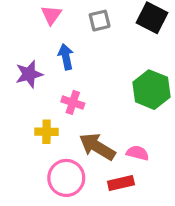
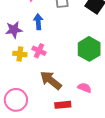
yellow cross: (47, 132) -> (20, 54), moved
pink semicircle: (138, 153) -> (85, 88), moved
pink circle: (66, 178) -> (16, 100), moved

